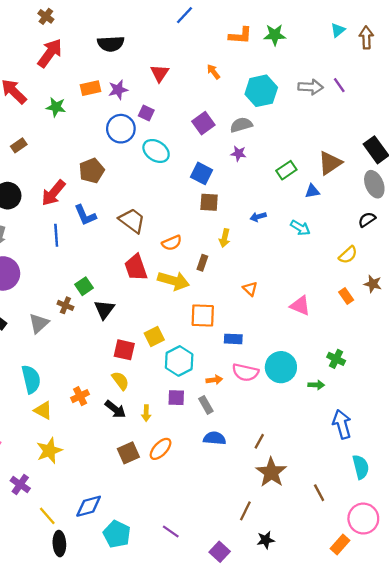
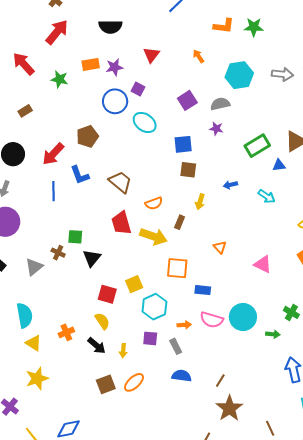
green rectangle: (286, 170) -> (257, 146), size x1.4
blue square: (202, 173) -> (183, 144), turned -36
green square: (84, 286) -> (75, 237), turned 35

